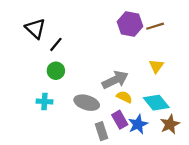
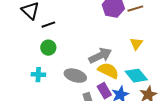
black line: (56, 44) -> (48, 25), turned 32
yellow semicircle: (124, 97) -> (108, 71), size x1.5

